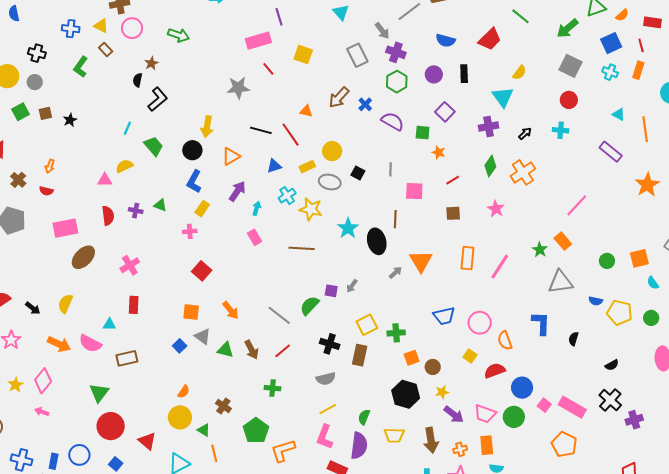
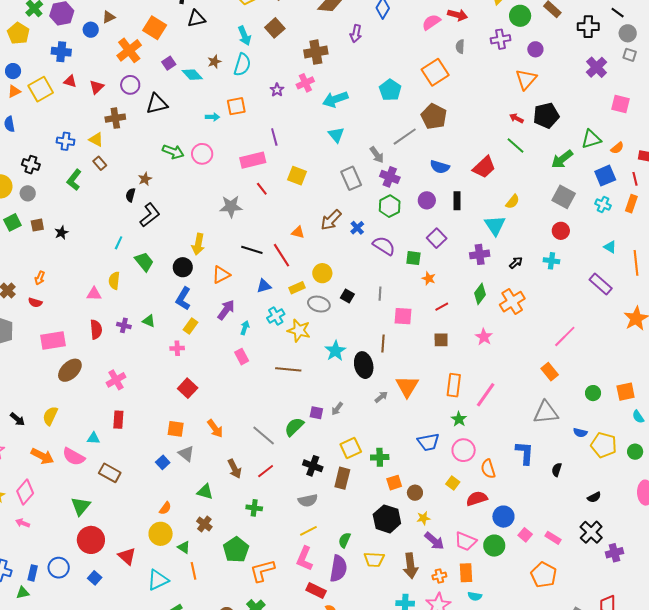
pink circle: (132, 28) -> (202, 154), moved
yellow semicircle: (124, 166) -> (114, 281), turned -60
green star: (540, 250) -> (459, 419), moved
green triangle: (225, 350) -> (205, 492), moved
brown rectangle: (127, 358) -> (110, 473), turned 40
pink rectangle: (572, 407) -> (553, 538), size x0.6

